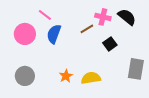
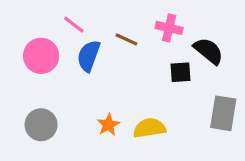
black semicircle: (127, 17) -> (208, 51), moved
brown line: (87, 29) -> (126, 39), moved, turned 56
black square: (110, 44) -> (181, 72), turned 32

